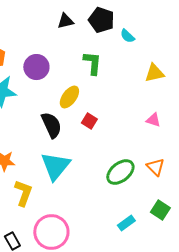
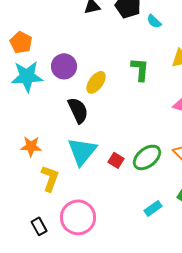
green L-shape: (92, 63) -> (140, 69), moved
purple circle: (36, 67) -> (64, 66), moved
red square: (89, 121) -> (116, 160), moved

